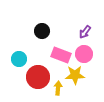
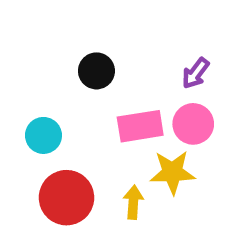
pink rectangle: (61, 55) -> (140, 126), turned -30
red circle: (38, 77) -> (67, 198), moved

